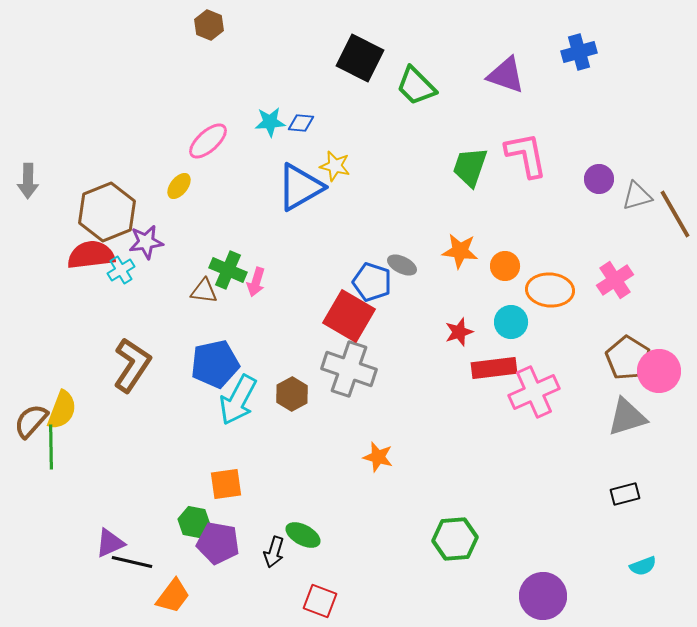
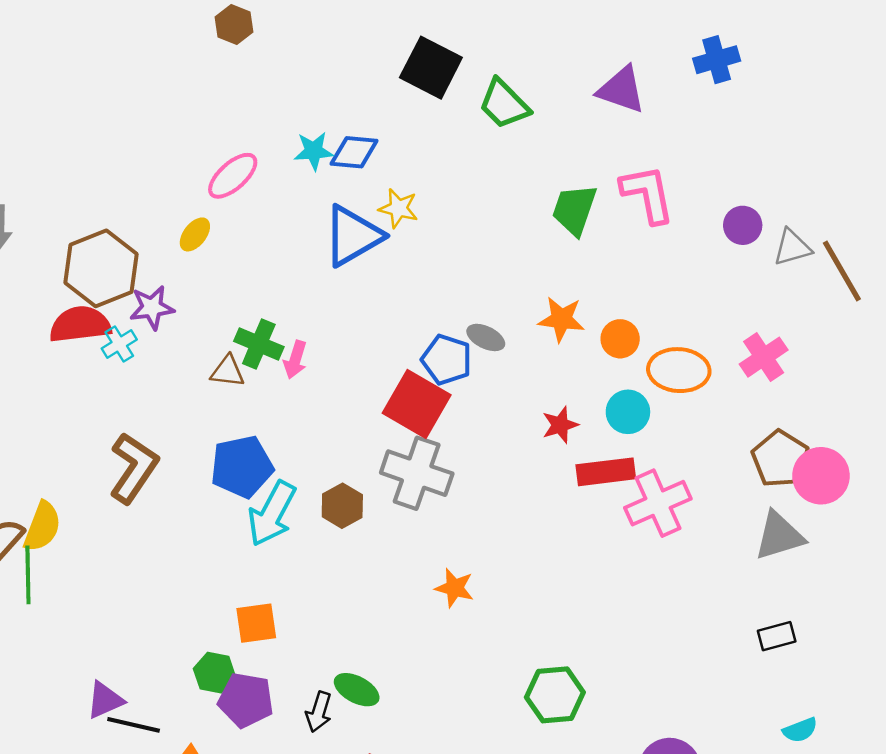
blue diamond: (301, 123) -> (354, 152), size x1.4

